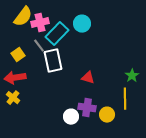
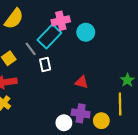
pink cross: (40, 23) -> (61, 21), moved
cyan circle: (82, 24) -> (86, 32), moved
white rectangle: (53, 61) -> (45, 64), size x0.6

